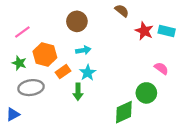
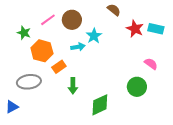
pink line: (22, 32) -> (48, 20), moved
green star: (19, 63) -> (24, 33), moved
cyan star: (88, 73) -> (94, 36), moved
green diamond: (124, 112) -> (100, 105), moved

